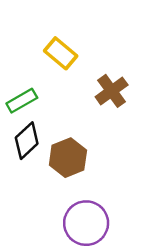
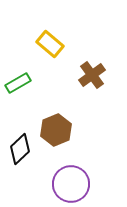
black diamond: (27, 141) -> (20, 149), moved

